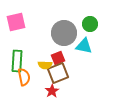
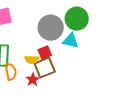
green circle: (90, 24) -> (77, 19), size x1.5
red star: (52, 91) -> (33, 80), moved

